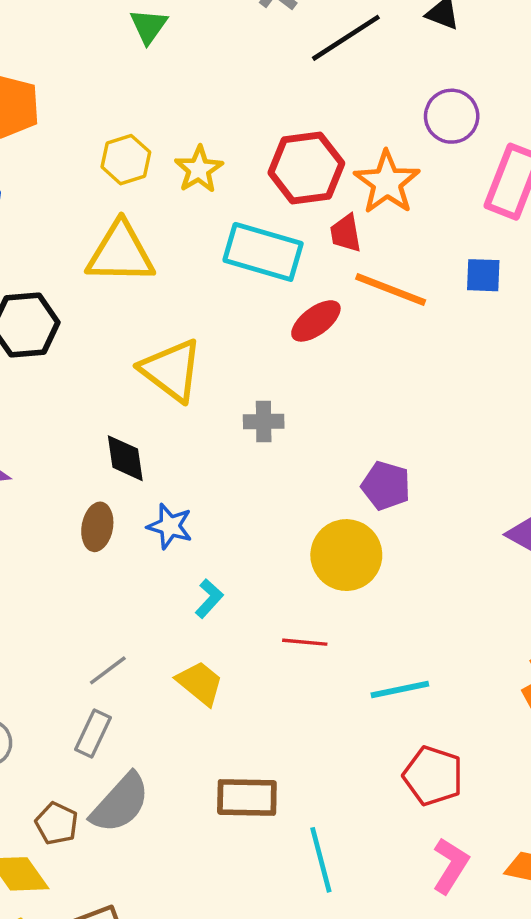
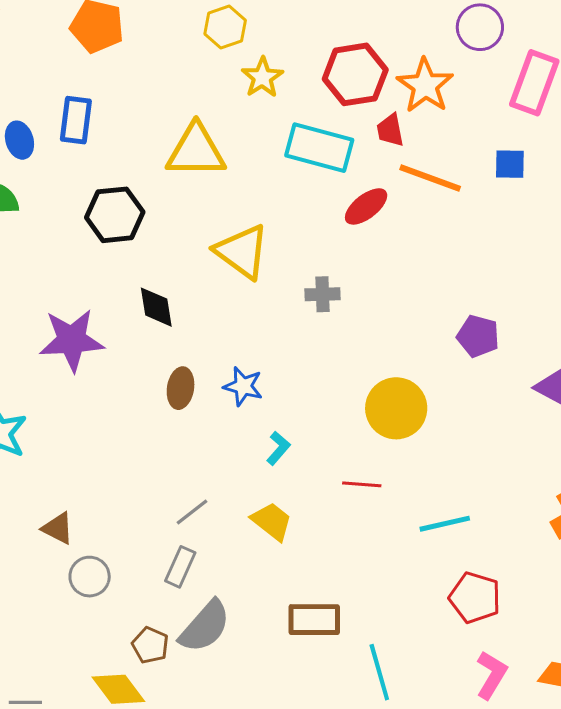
yellow hexagon: (126, 160) -> (225, 27), moved
black diamond: (125, 458) -> (156, 307), moved
purple pentagon: (386, 486) -> (478, 336), moved

